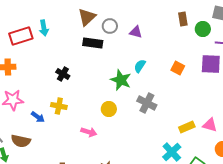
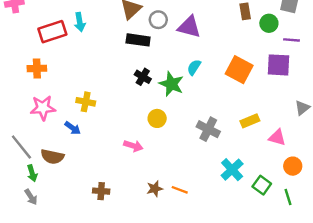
purple triangle: (136, 32) -> (189, 27), size x1.5
orange square: (178, 68) -> (239, 70), size x1.6
black cross: (63, 74) -> (143, 77), moved
gray cross: (147, 103) -> (208, 129), moved
yellow cross: (59, 106) -> (86, 102), moved
yellow rectangle: (187, 127) -> (250, 121), moved

